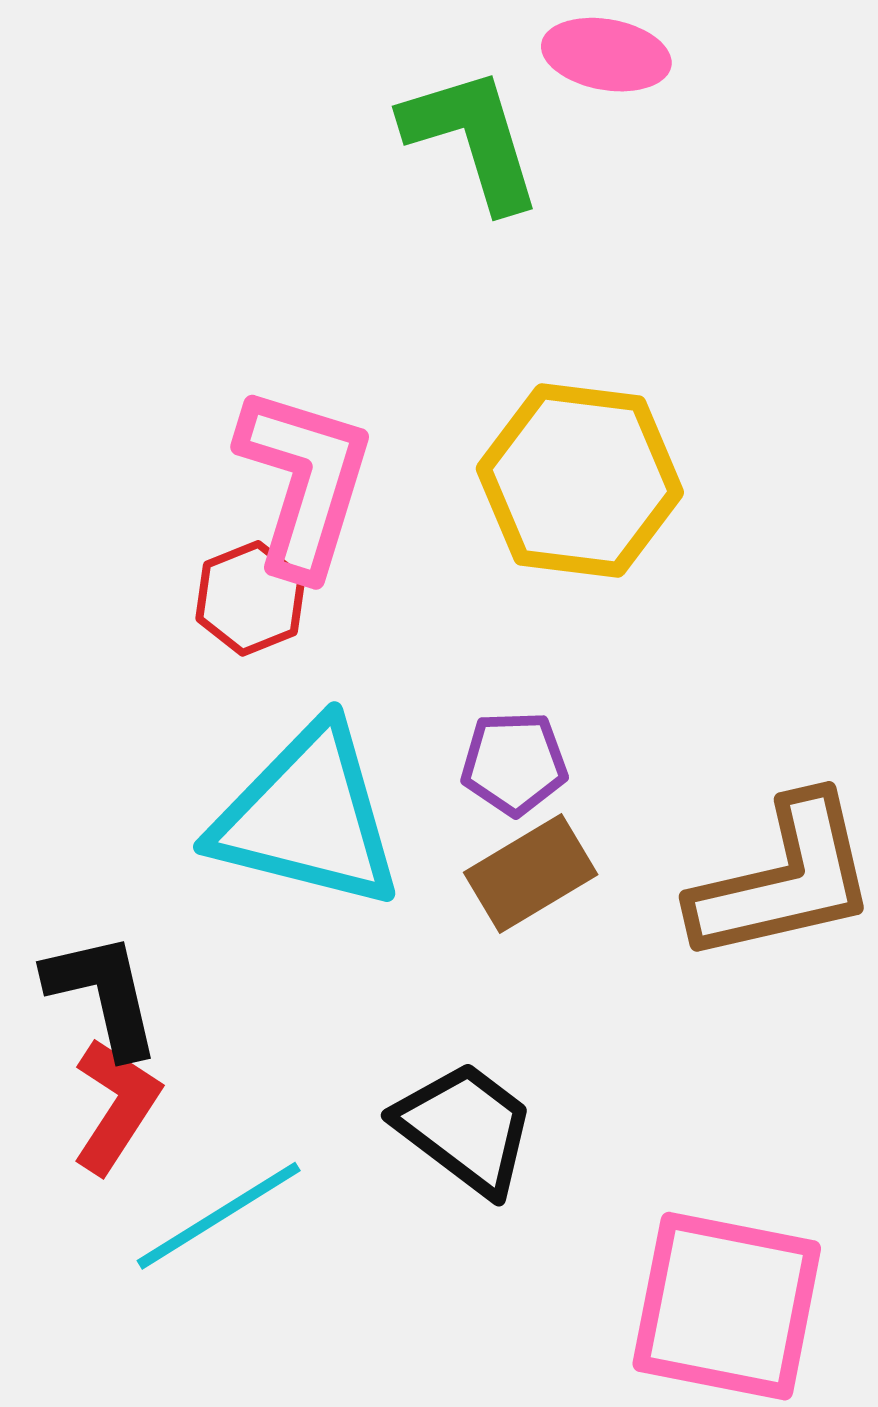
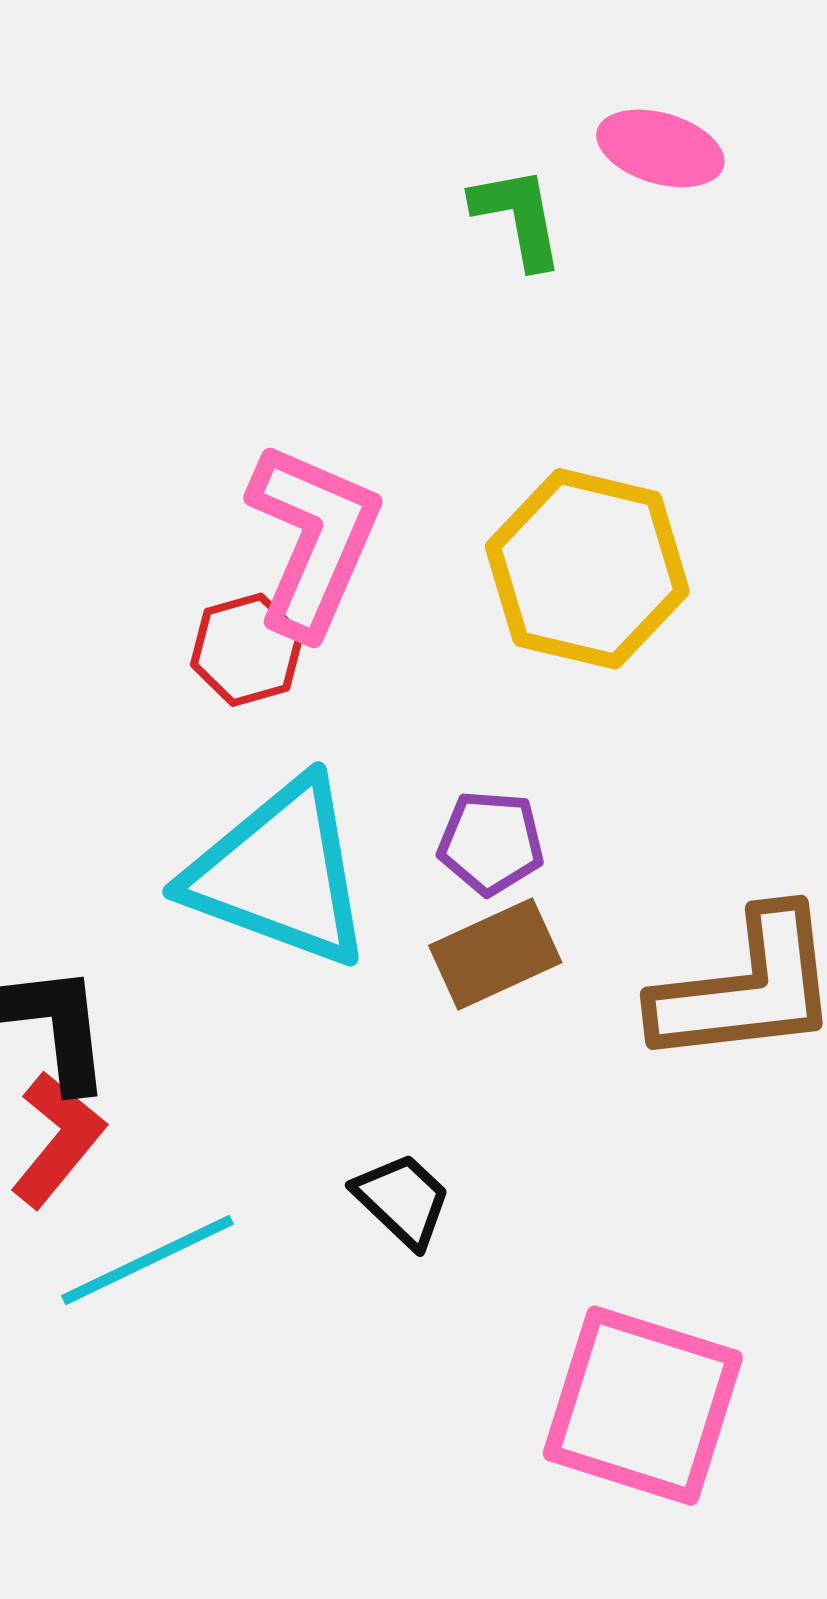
green L-shape: (472, 138) -> (518, 217), size x0.7
black trapezoid: (465, 1128) -> (403, 1200), size x0.7

